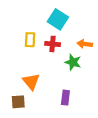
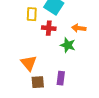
yellow rectangle: (30, 40) -> (32, 14), moved
brown square: (18, 102) -> (38, 82), moved

